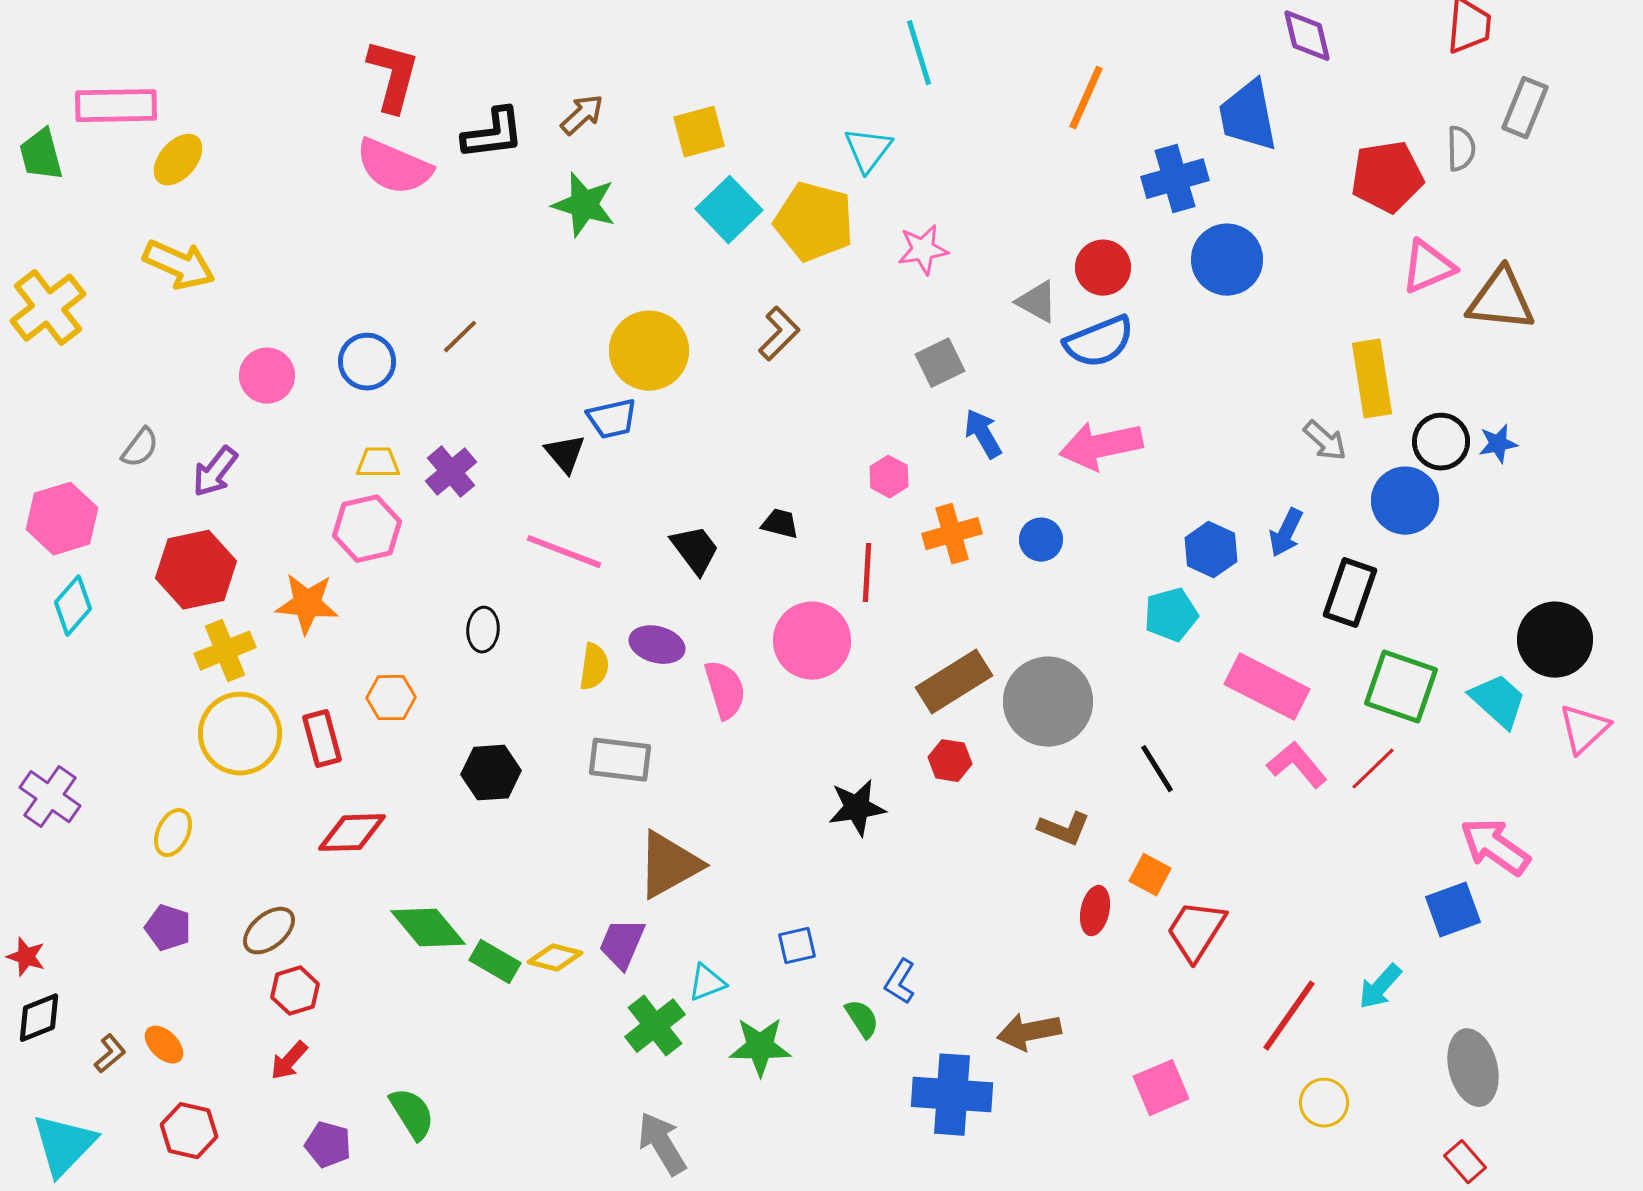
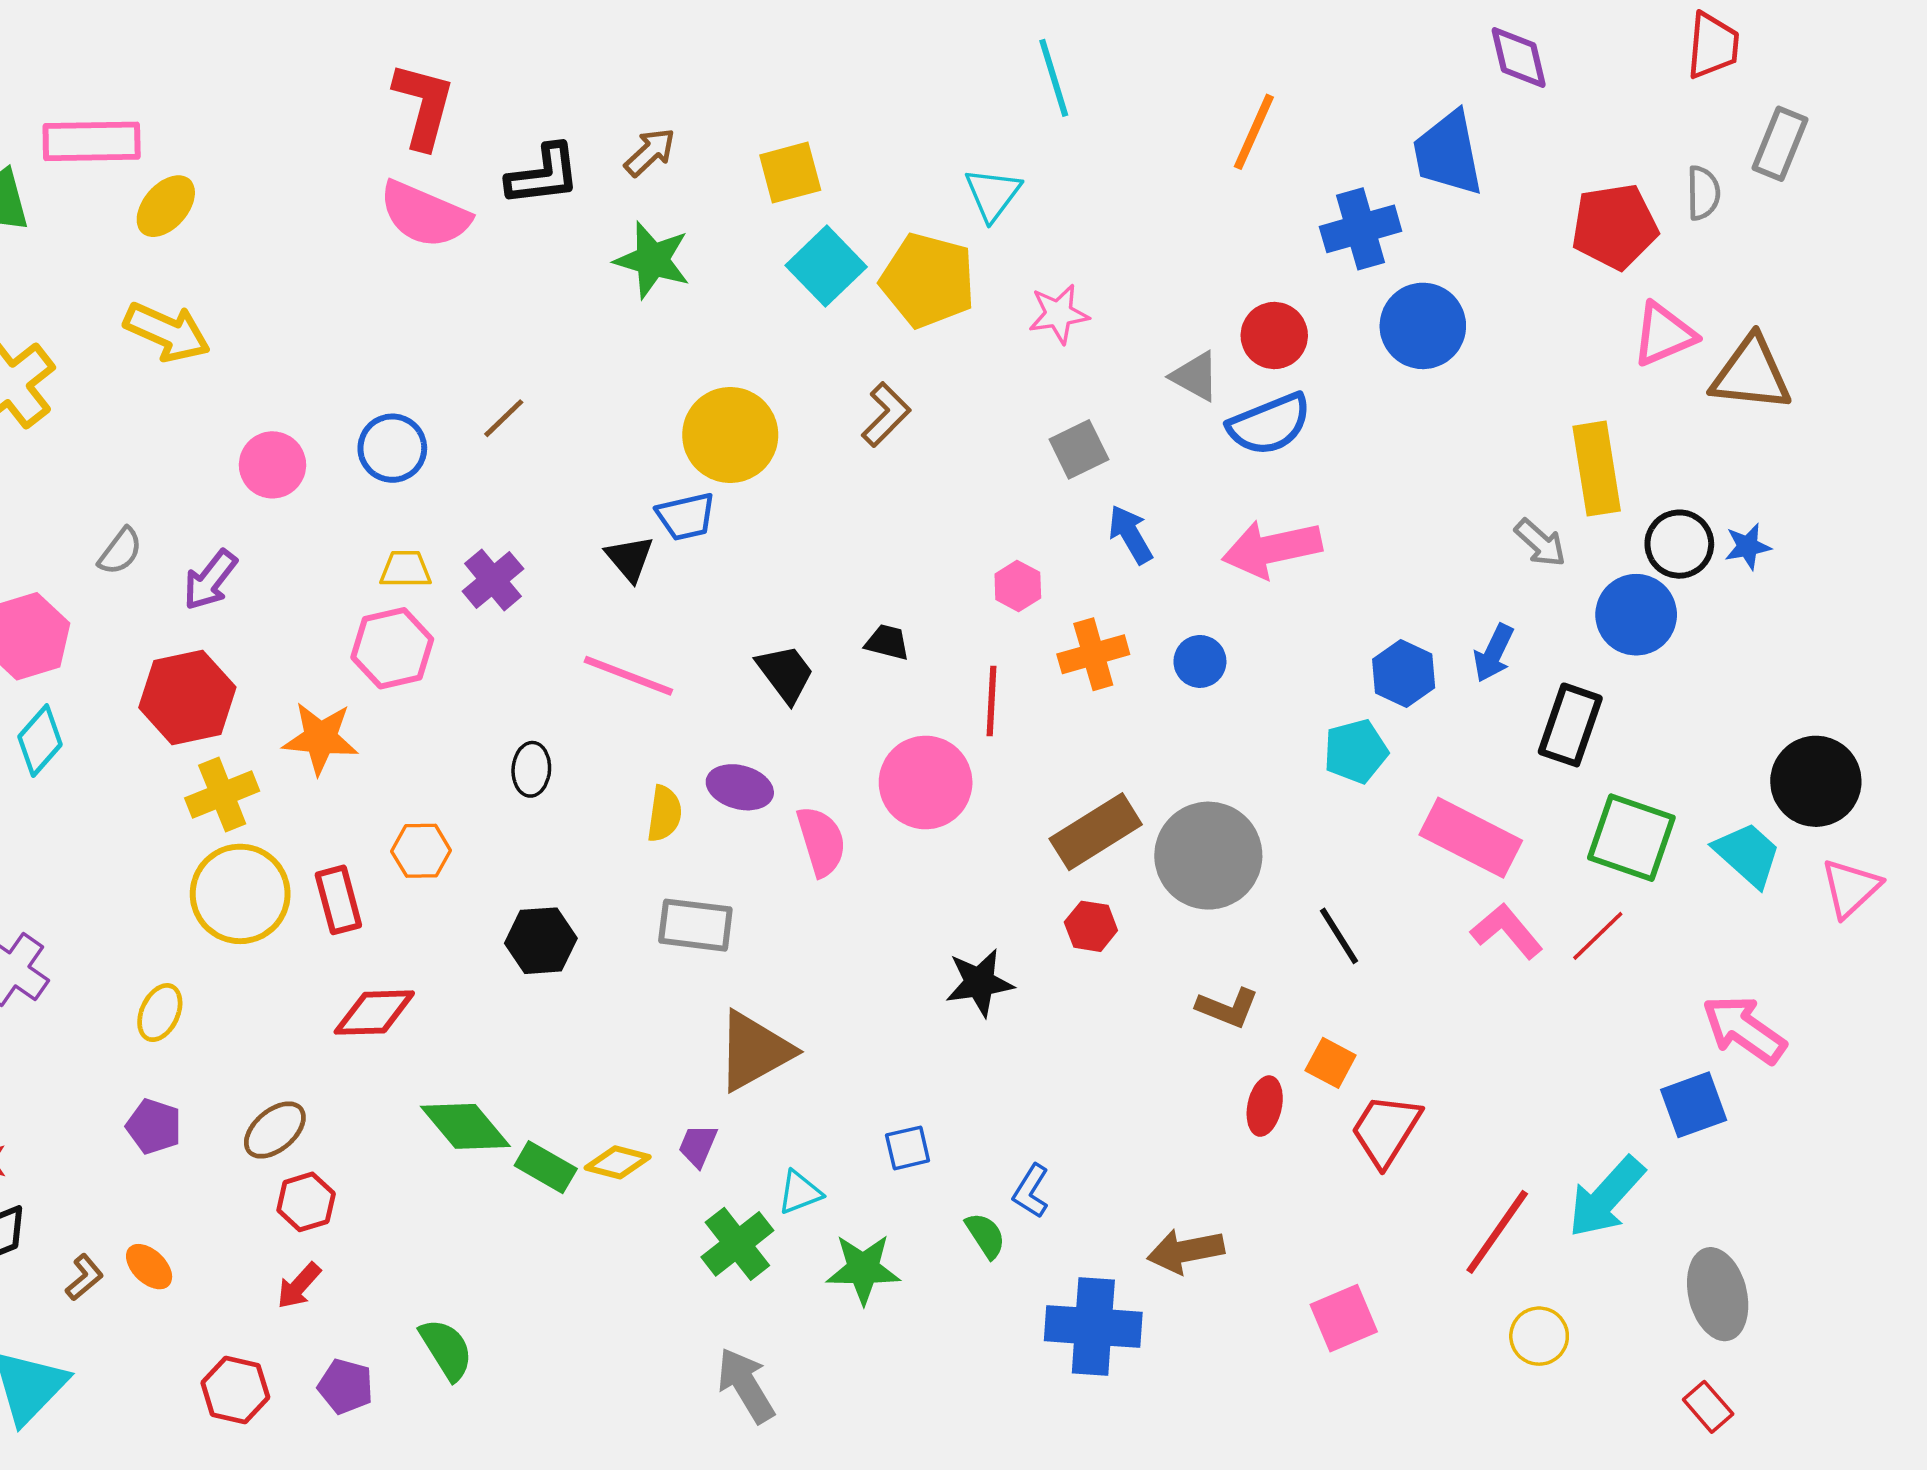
purple trapezoid: (622, 944) -> (698, 1146), size x0.7
cyan arrow: (1380, 987) -> (1606, 1197), size x1.5
red hexagon: (189, 1131) -> (235, 1390), moved

